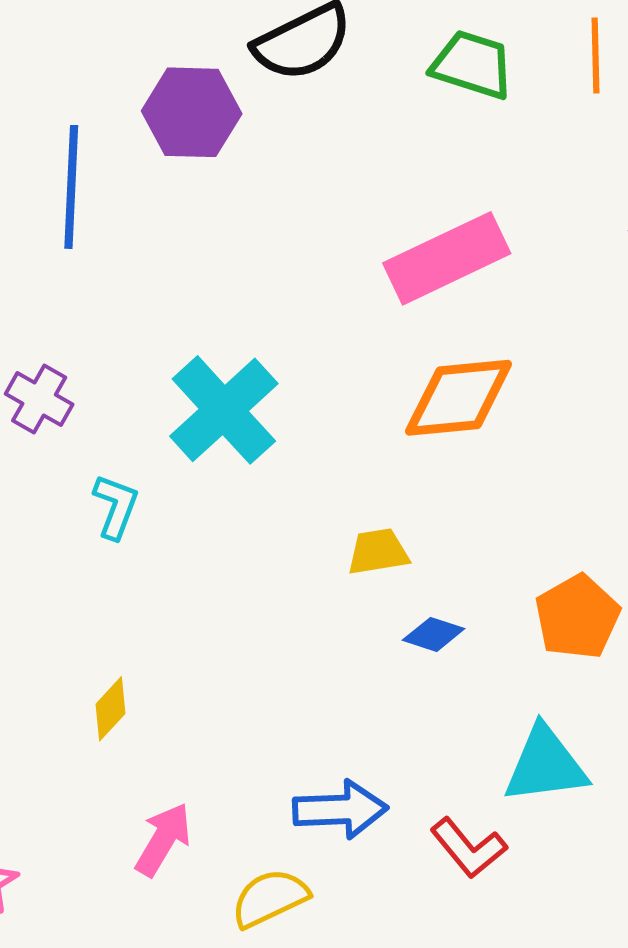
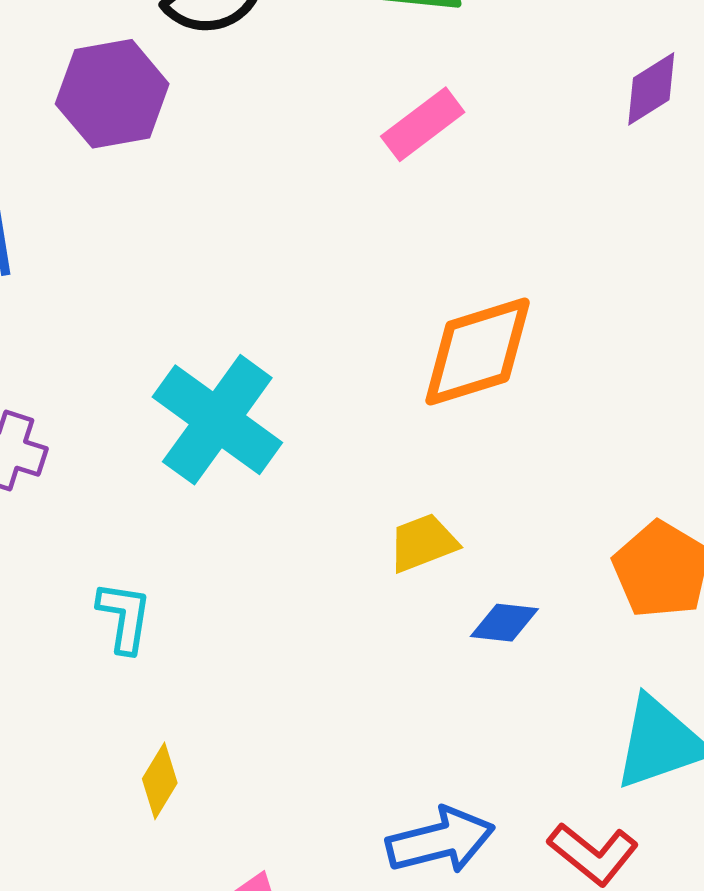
pink rectangle: (447, 258) -> (423, 124), moved, size x0.6
cyan L-shape: (116, 507) -> (124, 617), moved

